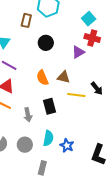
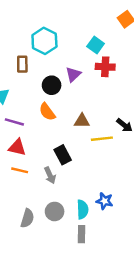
purple triangle: (78, 52) -> (73, 74), moved
orange semicircle: (42, 78) -> (47, 112), moved
black rectangle: (49, 106) -> (63, 155), moved
cyan semicircle: (48, 138) -> (83, 209), moved

